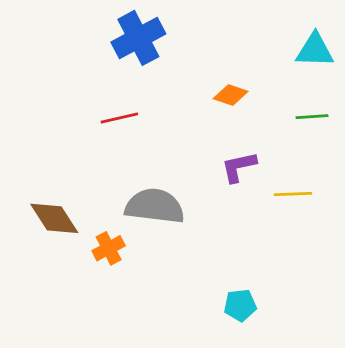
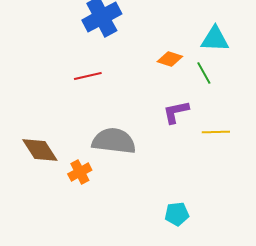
cyan triangle: (315, 50) -> (215, 39), moved
green line: (312, 117) -> (204, 73), moved, turned 65

